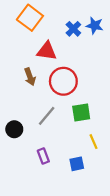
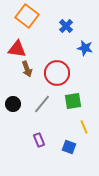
blue star: (95, 25) -> (85, 48), moved
red triangle: (47, 51) -> (17, 49), moved
black circle: (14, 129) -> (13, 104), moved
blue square: (77, 164) -> (69, 147), turned 32

